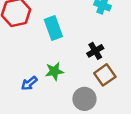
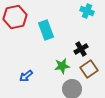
green star: (54, 71) -> (62, 66), moved

